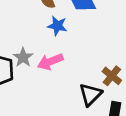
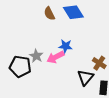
blue star: (57, 26) -> (65, 46), moved

